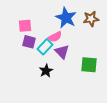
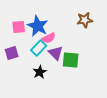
blue star: (66, 18) -> (38, 26), moved
purple square: (29, 42) -> (12, 53), moved, turned -32
green square: (89, 65) -> (71, 60), moved

